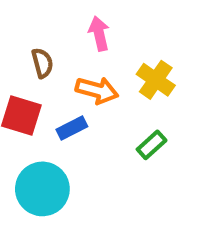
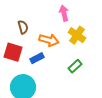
pink arrow: (99, 34) -> (64, 13), moved

